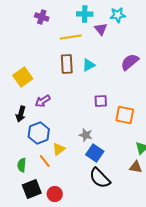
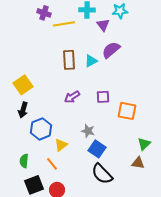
yellow line: (71, 37) -> (64, 24), moved
purple semicircle: (130, 62) -> (111, 50), moved
yellow square: (23, 77) -> (23, 85), moved
purple arrow: (43, 101) -> (72, 97), moved
orange line: (45, 161) -> (52, 164), moved

